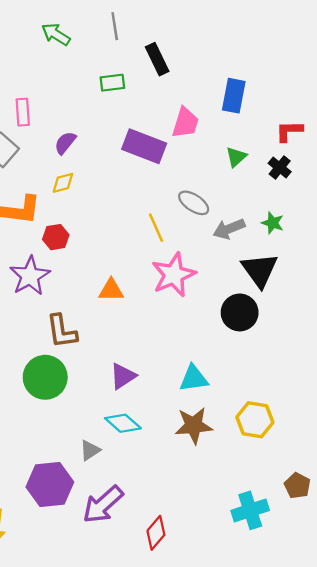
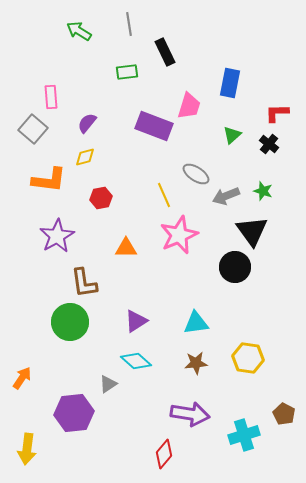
red hexagon: (56, 237) -> (101, 198), moved
brown star: (194, 426) -> (196, 363), size x0.7
purple arrow: (103, 505) -> (190, 414), moved, turned -129

